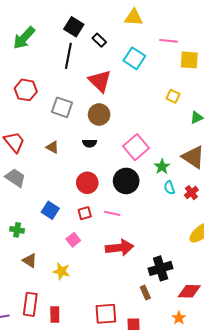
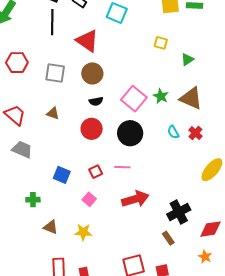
black semicircle: (90, 143) -> (96, 101), moved
green star: (162, 167) -> (161, 96), moved
red circle: (87, 183) -> (92, 129), moved

